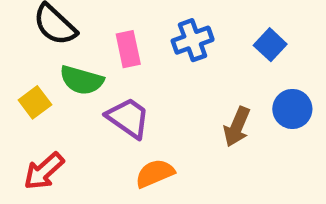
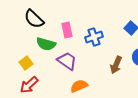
blue cross: (193, 40) -> (94, 37), moved
yellow square: (35, 102) -> (26, 63), moved

